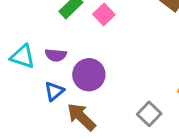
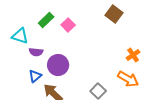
cyan triangle: (23, 57) -> (20, 36), moved

